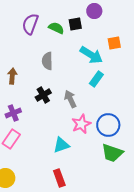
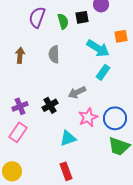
green semicircle: (56, 28) -> (63, 21), turned 49
brown arrow: (12, 76) -> (20, 55), moved
black cross: (43, 95) -> (50, 105), moved
gray arrow: (70, 99) -> (77, 92), turned -90

